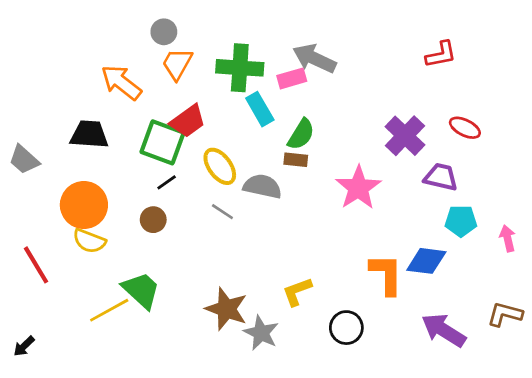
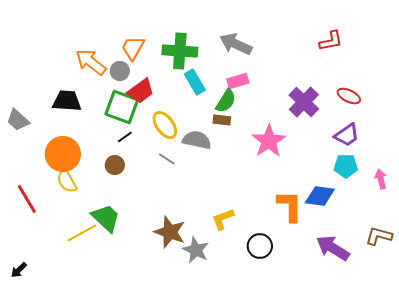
gray circle: (164, 32) -> (120, 71), moved
pink rectangle: (292, 78) -> (238, 81), moved
purple trapezoid: (441, 177) -> (347, 135), moved, turned 132
yellow semicircle: (89, 241) -> (67, 181), turned 40
black arrow: (24, 346) -> (19, 270), moved

